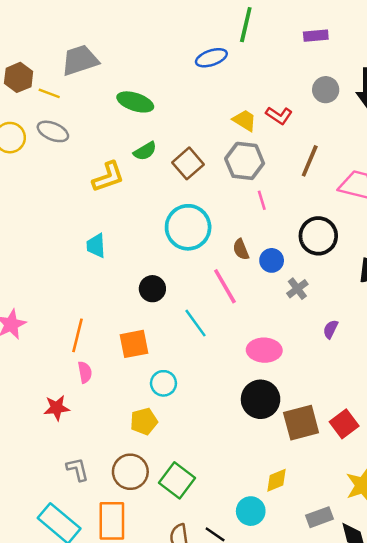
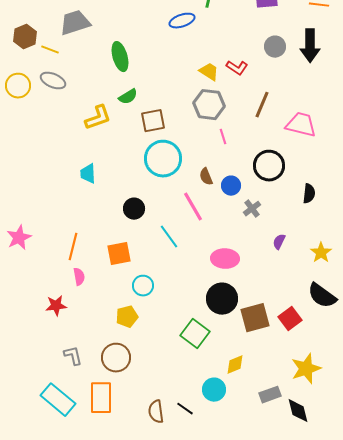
green ellipse: (135, 102) -> (120, 57), turned 56
brown square: (188, 163) -> (153, 121), moved, turned 30
green square: (177, 480) -> (195, 334), moved

